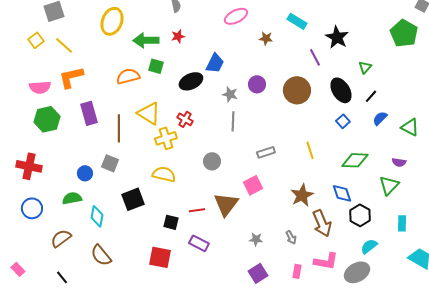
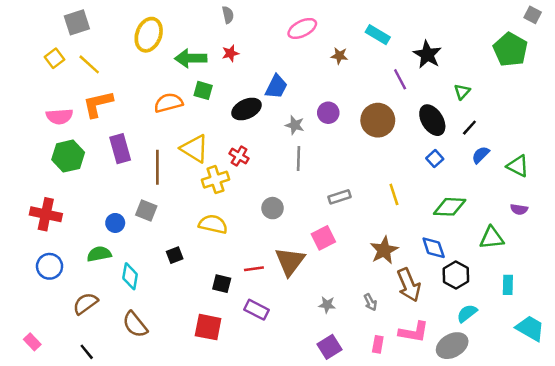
purple semicircle: (399, 162) -> (519, 209), moved
green triangle: (389, 185) -> (492, 238), turned 40
black square: (133, 199) -> (175, 255), size x0.6

